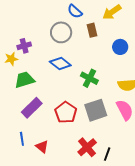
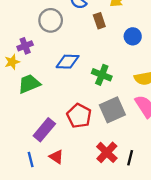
gray circle: (61, 32) -> (51, 20), moved
blue diamond: (60, 63) -> (68, 62), turned -30
purple rectangle: (32, 108) -> (44, 130), moved
blue line: (22, 139) -> (31, 160), moved

